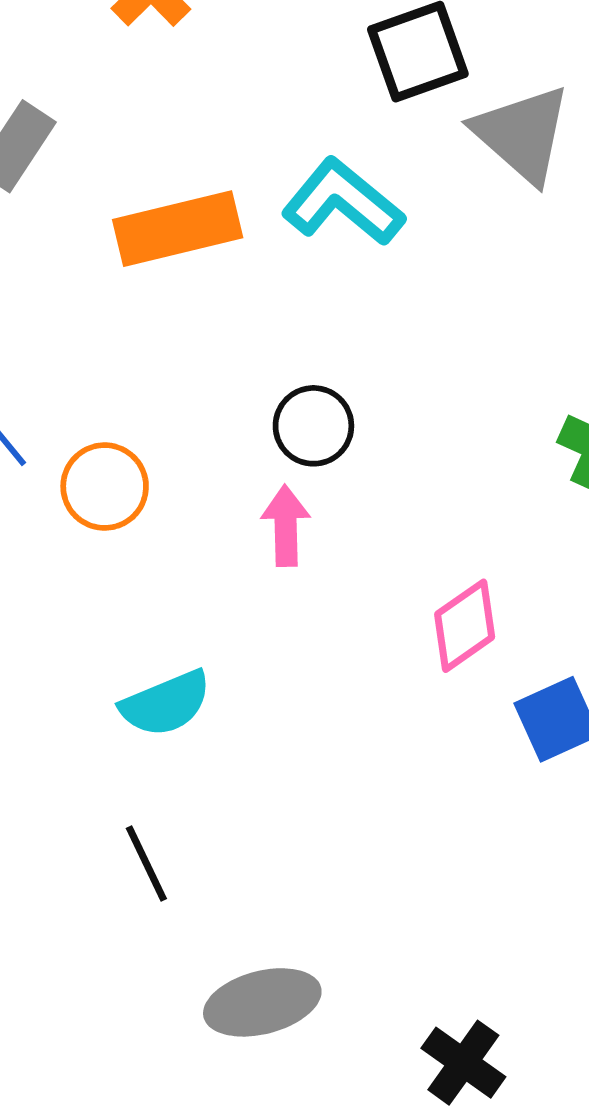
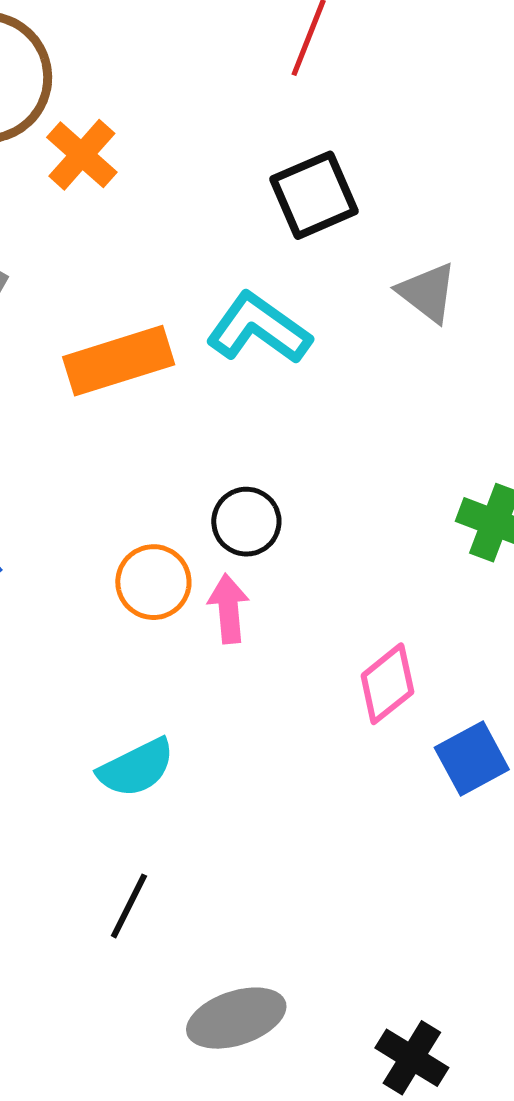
gray triangle: (522, 134) -> (427, 292), moved, size x0.7
orange circle: (105, 487) -> (153, 582), moved
black line: (146, 864) -> (129, 906), turned 56

